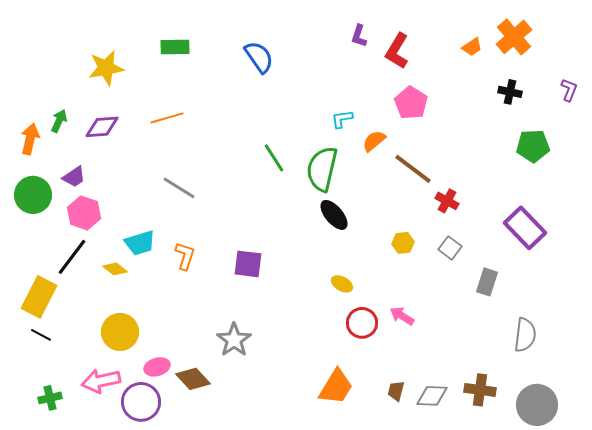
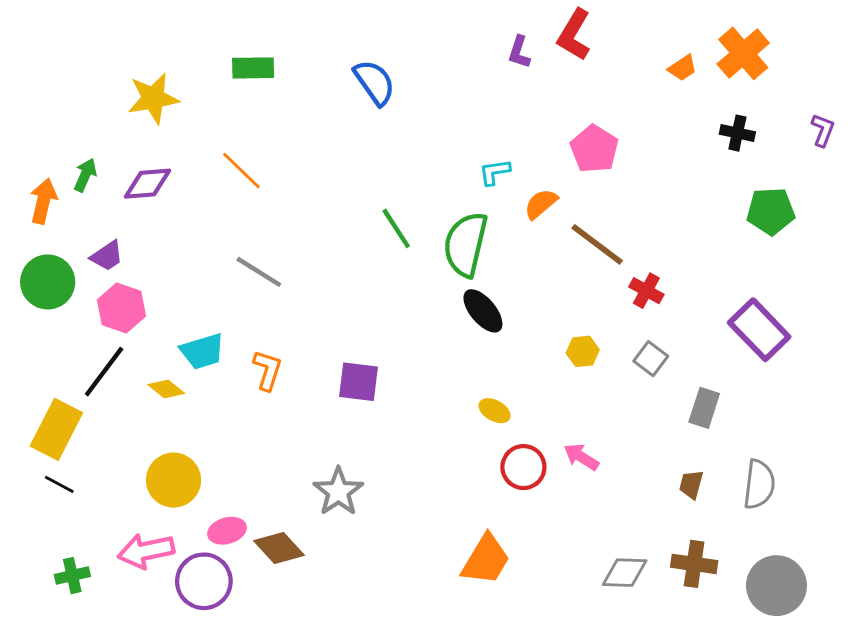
red L-shape: (397, 51) -> (574, 35), moved
orange line: (167, 118) -> (241, 171), turned 60
brown trapezoid: (396, 391) -> (691, 484), moved

